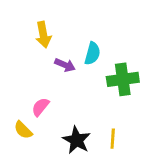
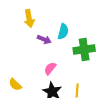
pink semicircle: (40, 107) -> (50, 68), moved

